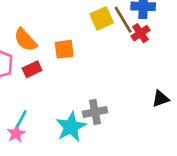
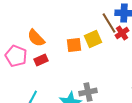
yellow square: (102, 18) -> (93, 39), moved
orange square: (64, 49) -> (74, 45), moved

